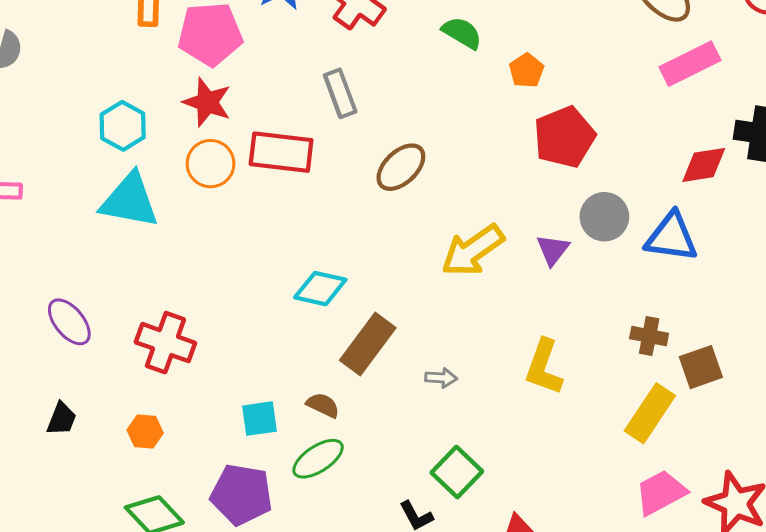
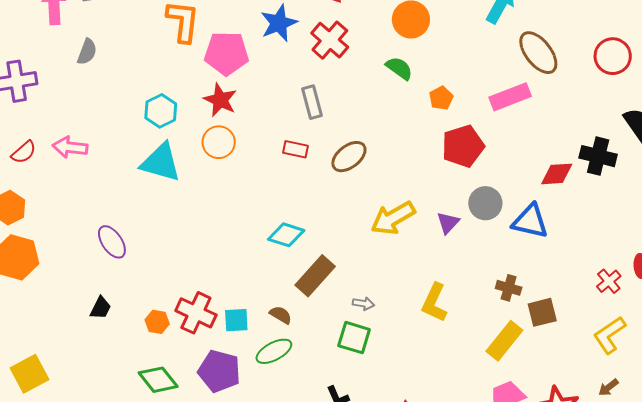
pink rectangle: (690, 64) -> (510, 97), moved
red rectangle: (281, 152) -> (295, 149), moved, size x0.6
red cross: (165, 343) -> (196, 313), moved
green square: (457, 472) -> (354, 338), moved, turned -32

